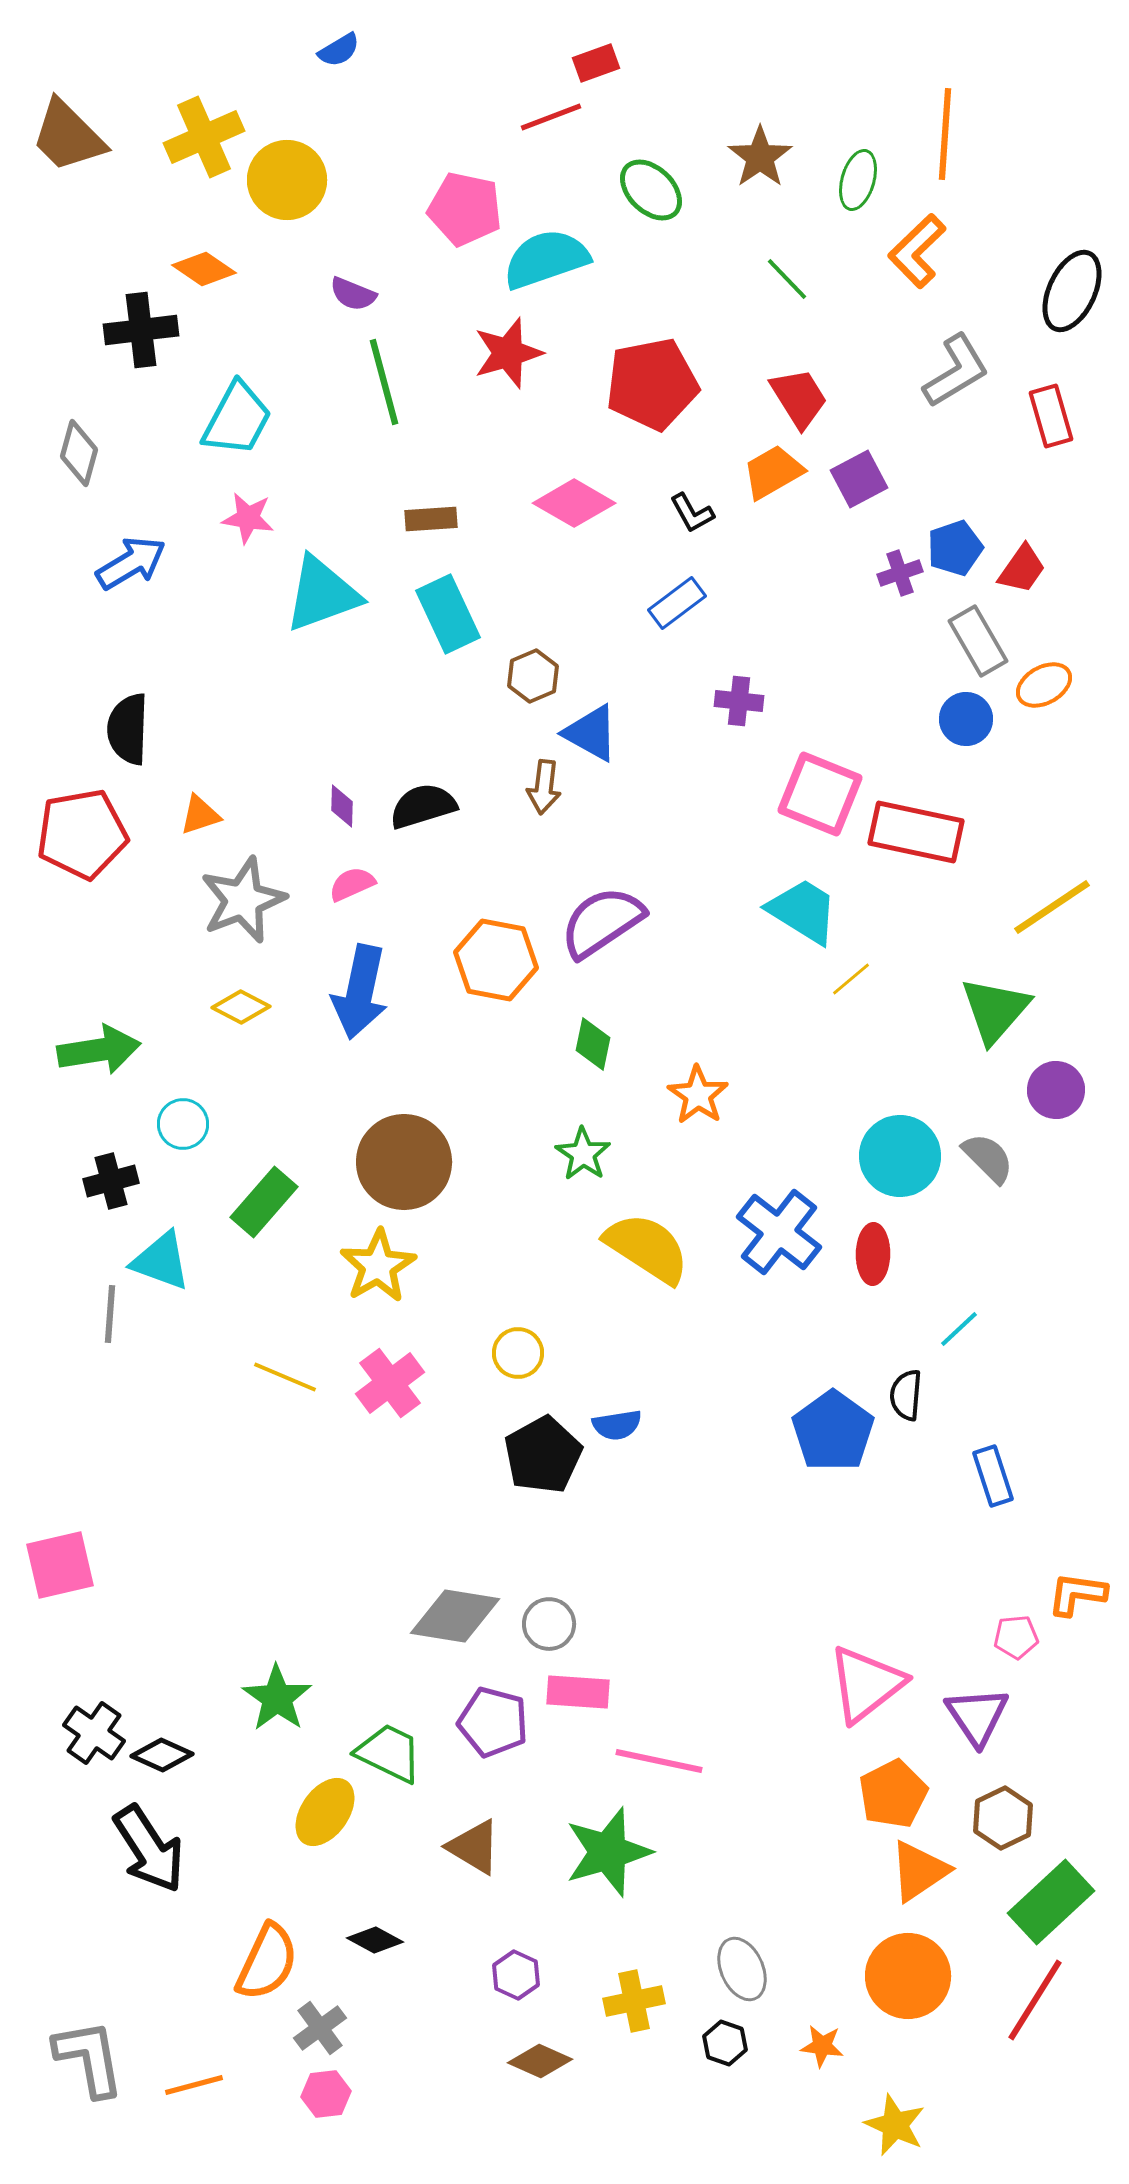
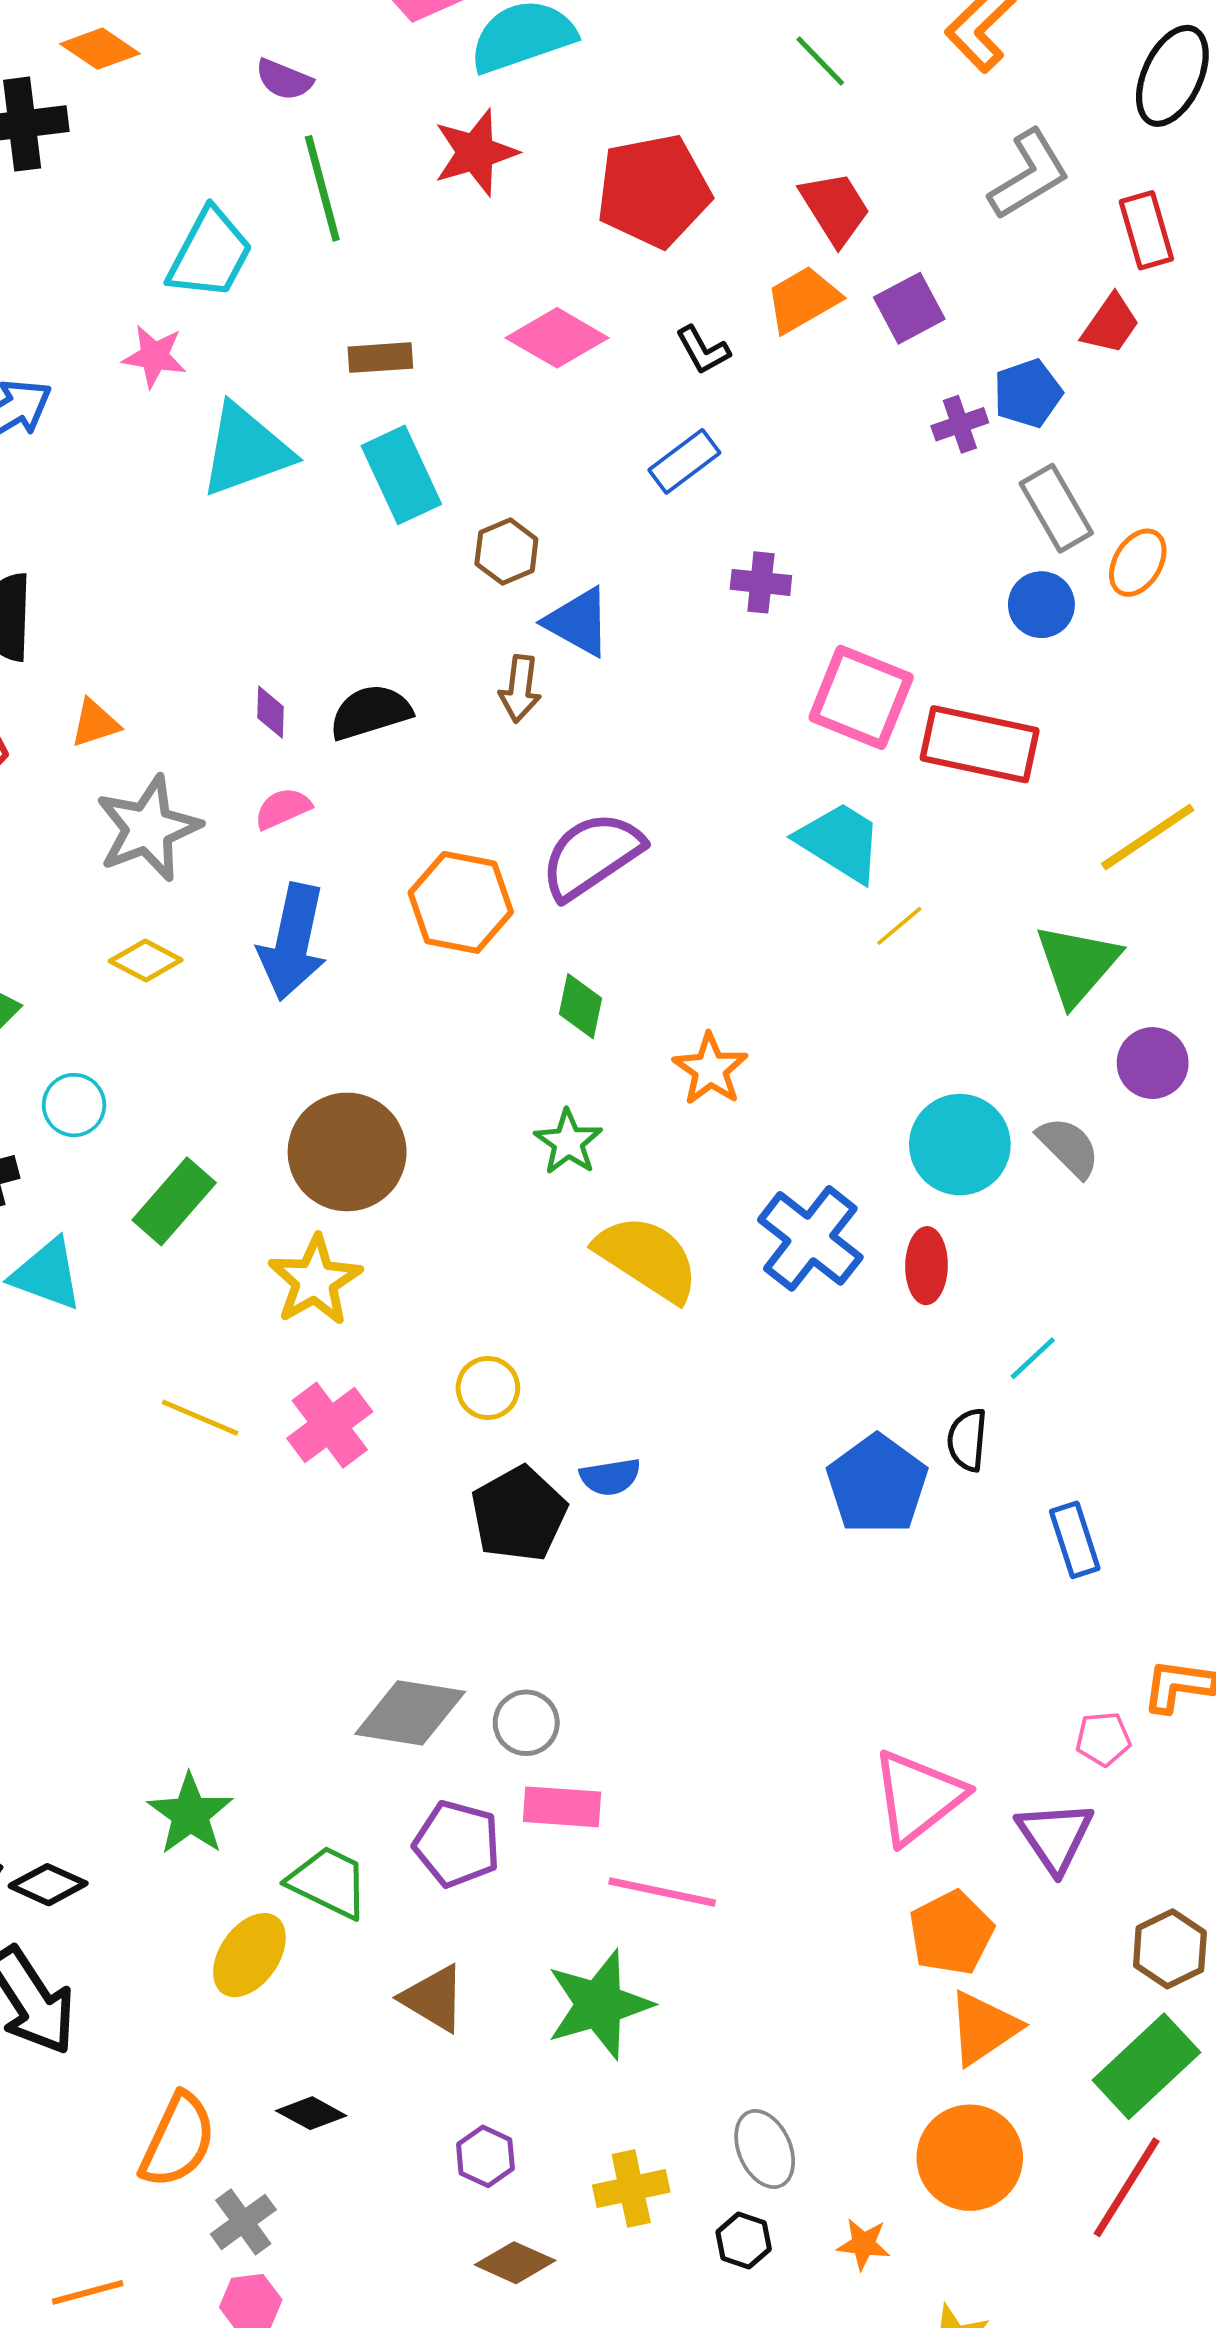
cyan trapezoid: (237, 419) -> (210, 254), moved
red trapezoid: (1022, 569) -> (1111, 324), moved
orange ellipse: (1044, 685) -> (1138, 563), turned -30
brown hexagon: (1003, 1818) -> (1170, 1949), moved

